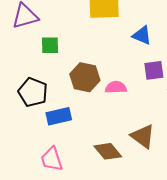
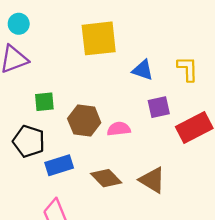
green square: (50, 45) -> (44, 102), moved
brown diamond: (108, 151) -> (106, 178), moved

